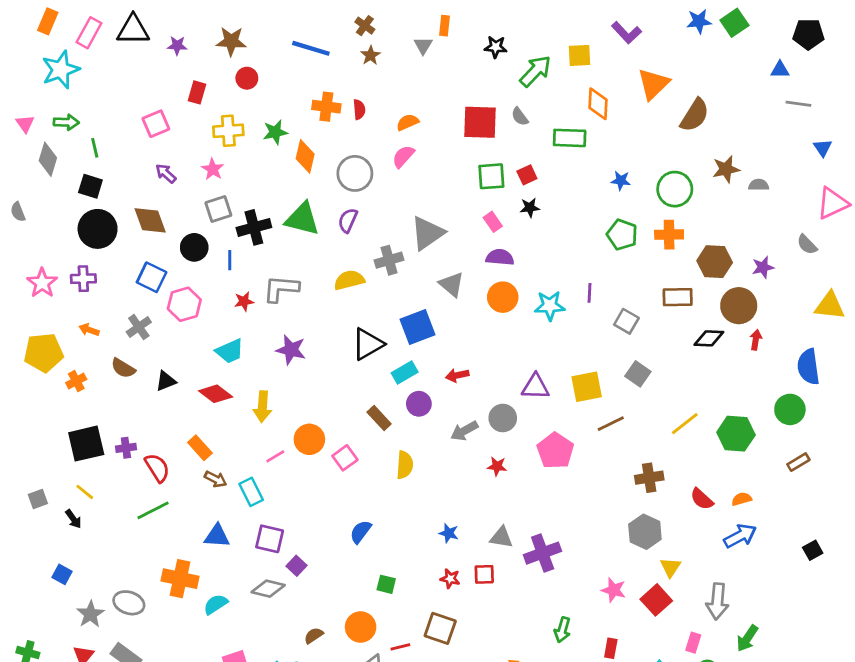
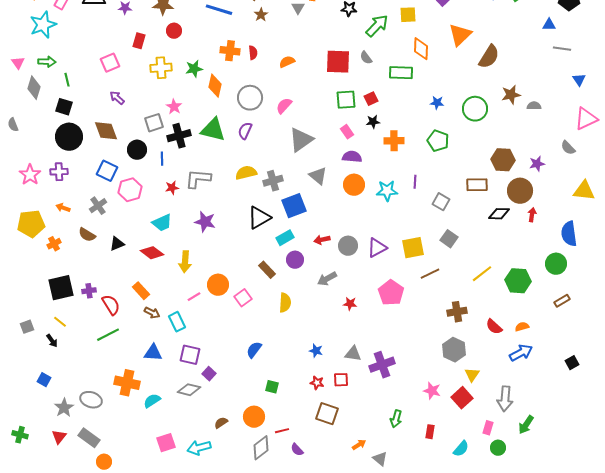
pink semicircle: (403, 156) -> (284, 106), moved
pink star: (213, 169) -> (174, 107), moved
orange cross: (669, 235) -> (394, 141), moved
gray cross: (389, 260) -> (273, 181), moved
purple triangle: (535, 387) -> (377, 248), turned -30
gray circle: (503, 418) -> (348, 246), moved
brown square: (440, 628) -> (327, 414), moved

